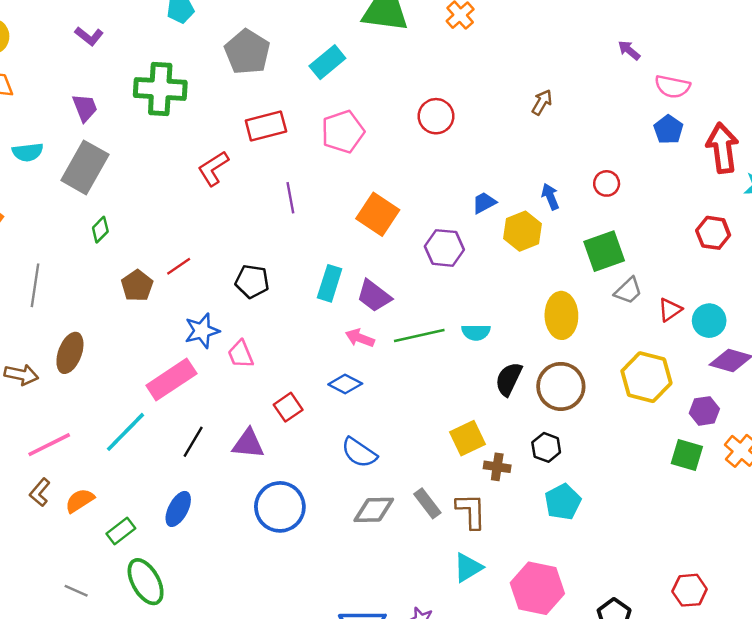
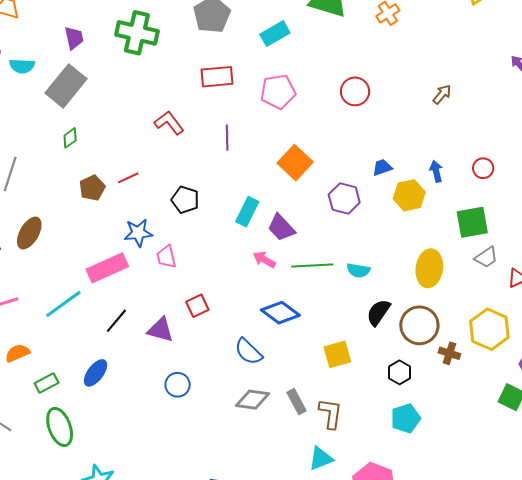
red L-shape: (213, 168) -> (169, 123), moved, turned 76
blue diamond: (345, 384) -> (280, 313), moved, size x1.4
brown cross: (497, 467) -> (449, 353), moved
blue circle: (280, 507) -> (178, 385), size x0.6

